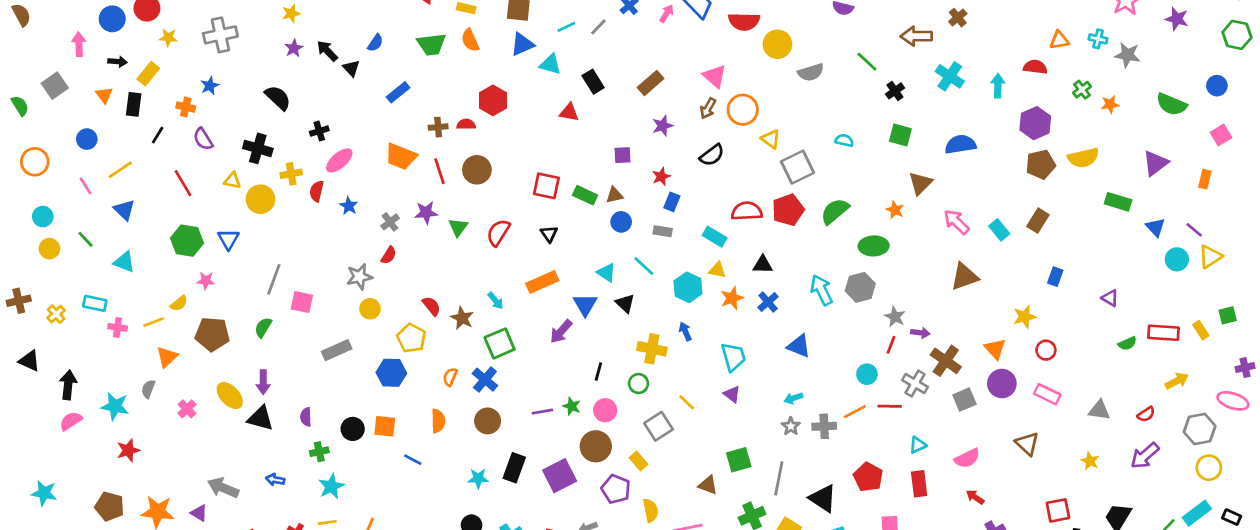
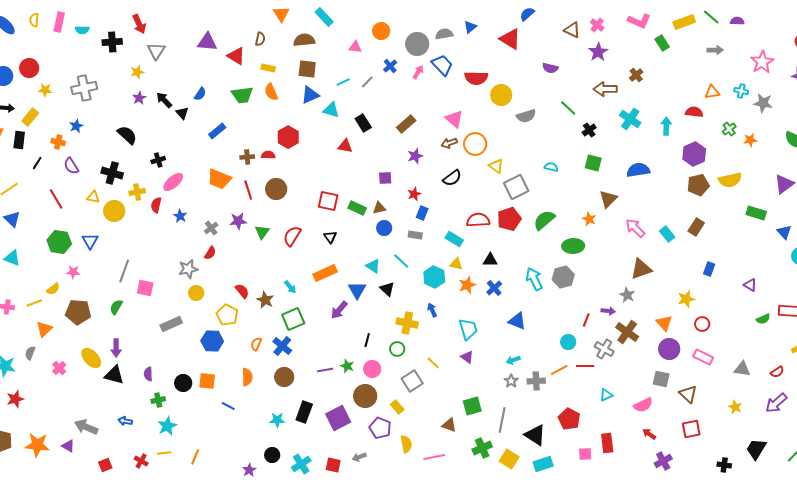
brown arrow: (708, 108) -> (449, 143), turned 42
gray star: (895, 317) -> (627, 295), moved
gray square: (964, 400) -> (661, 379), moved, turned 36
red rectangle: (919, 484) -> (607, 443), moved
red square: (1058, 510) -> (691, 429), moved

